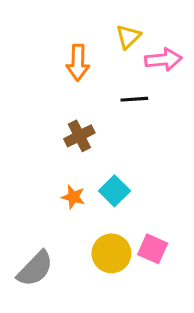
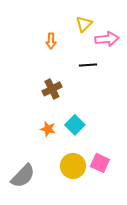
orange arrow: (78, 63) -> (51, 41), size x0.7

